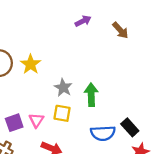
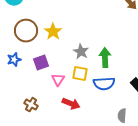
purple square: (14, 123) -> (41, 63), moved
blue semicircle: (103, 133) -> (104, 84), moved

